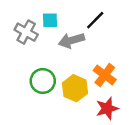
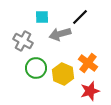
gray cross: (26, 32) -> (23, 41), moved

